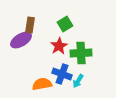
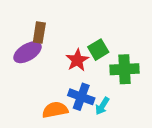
green square: (65, 24) -> (98, 50), moved
green cross: (81, 53) -> (124, 69), moved

